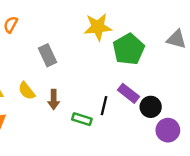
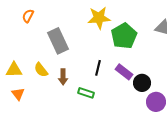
gray rectangle: (48, 55) -> (58, 41), size x1.4
black line: (104, 106) -> (98, 68), moved

